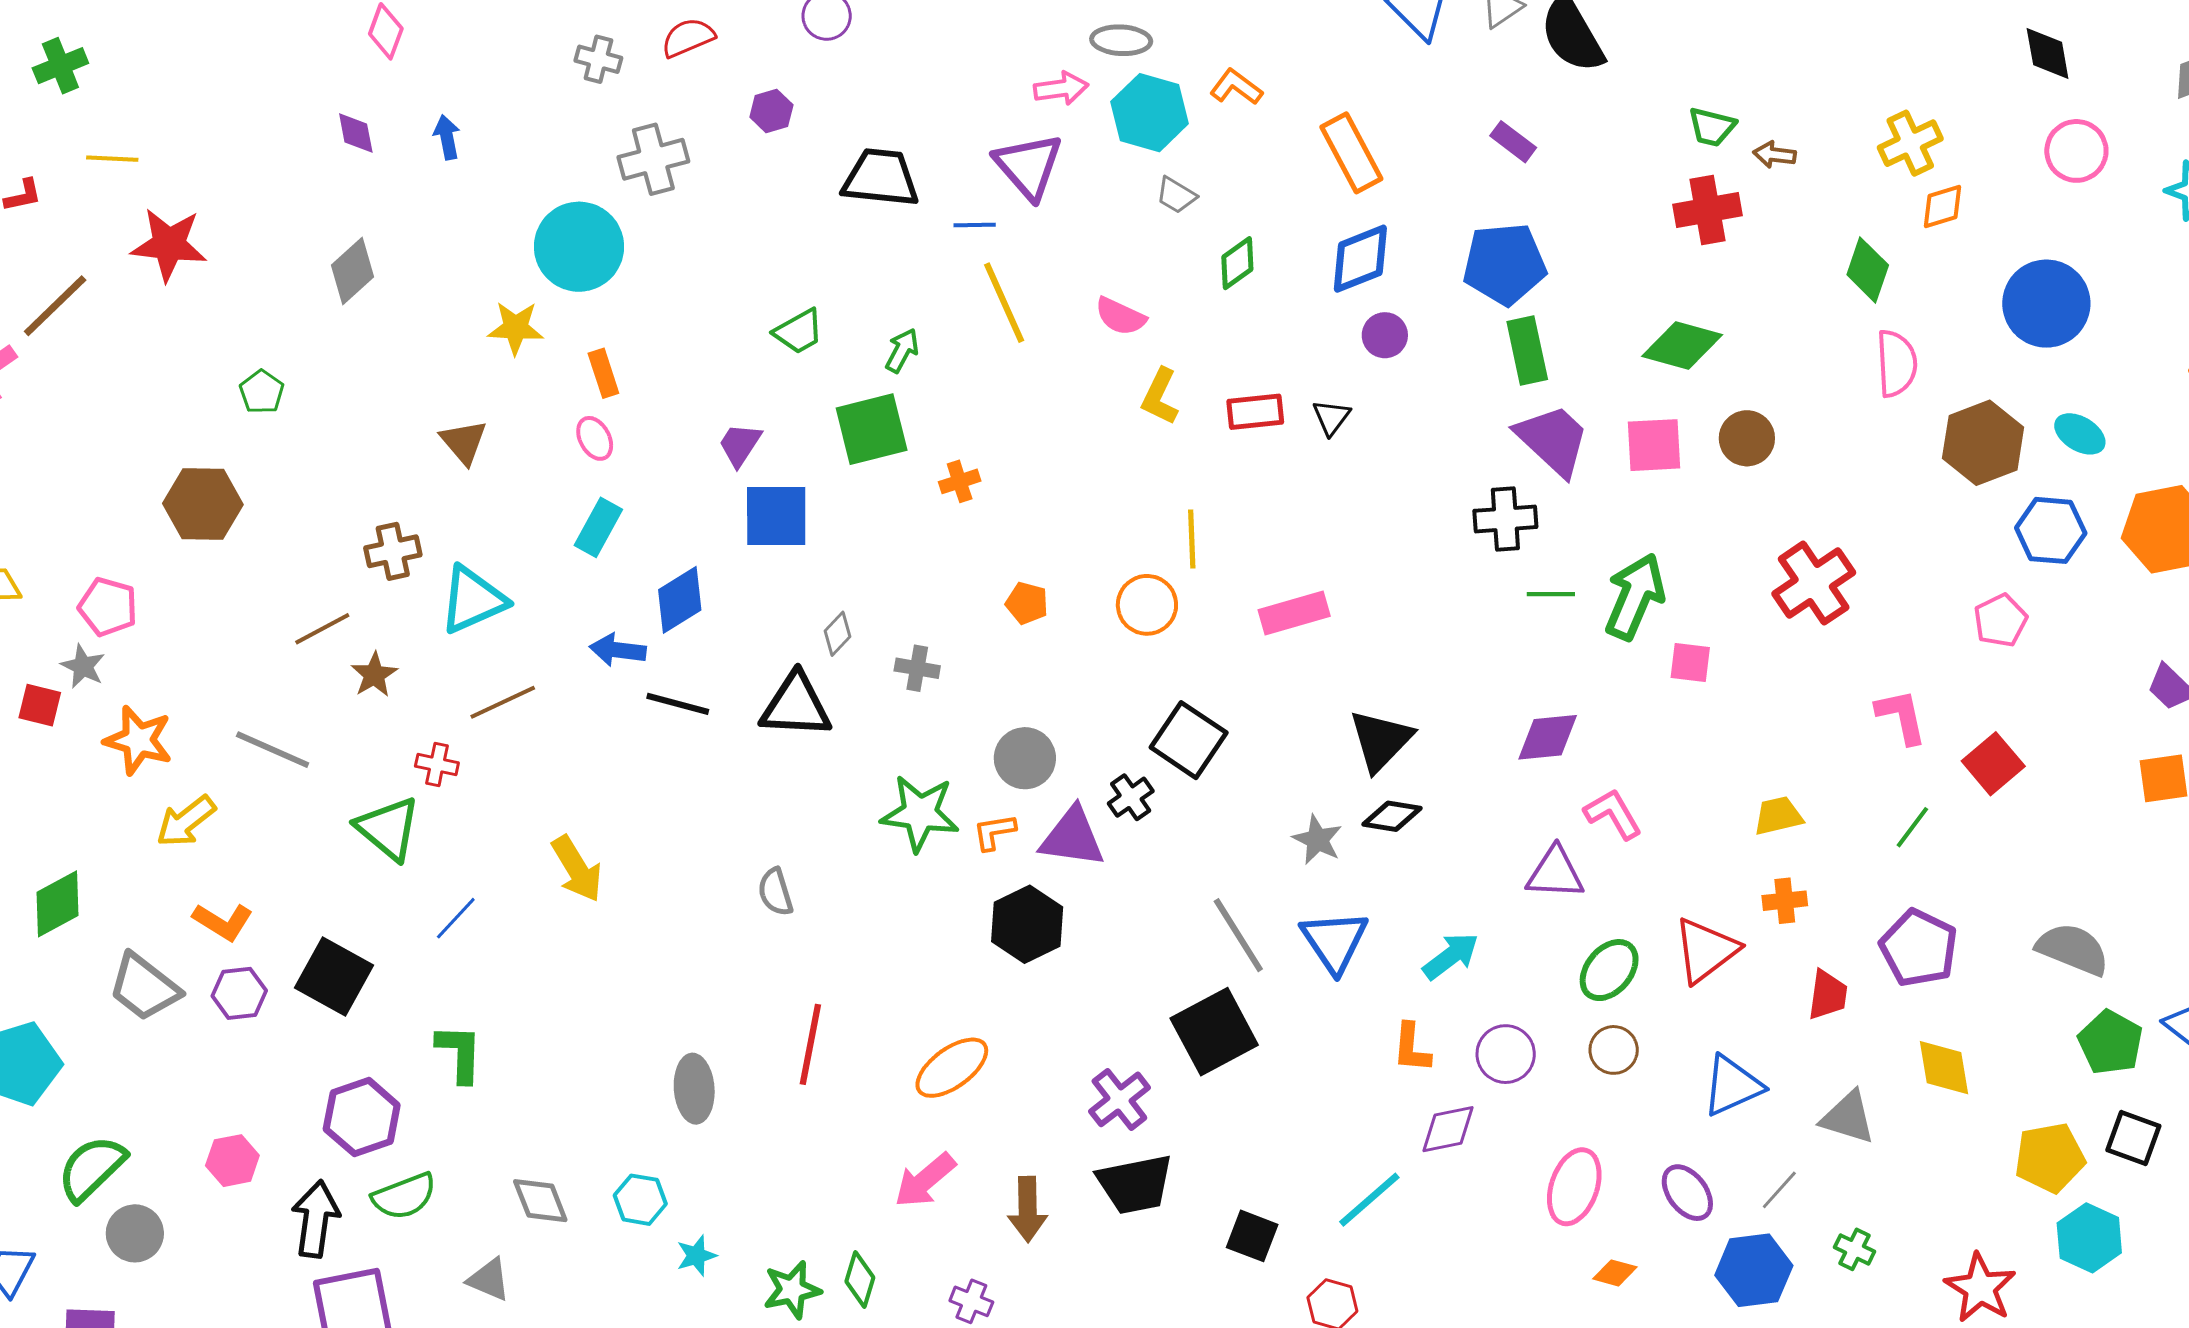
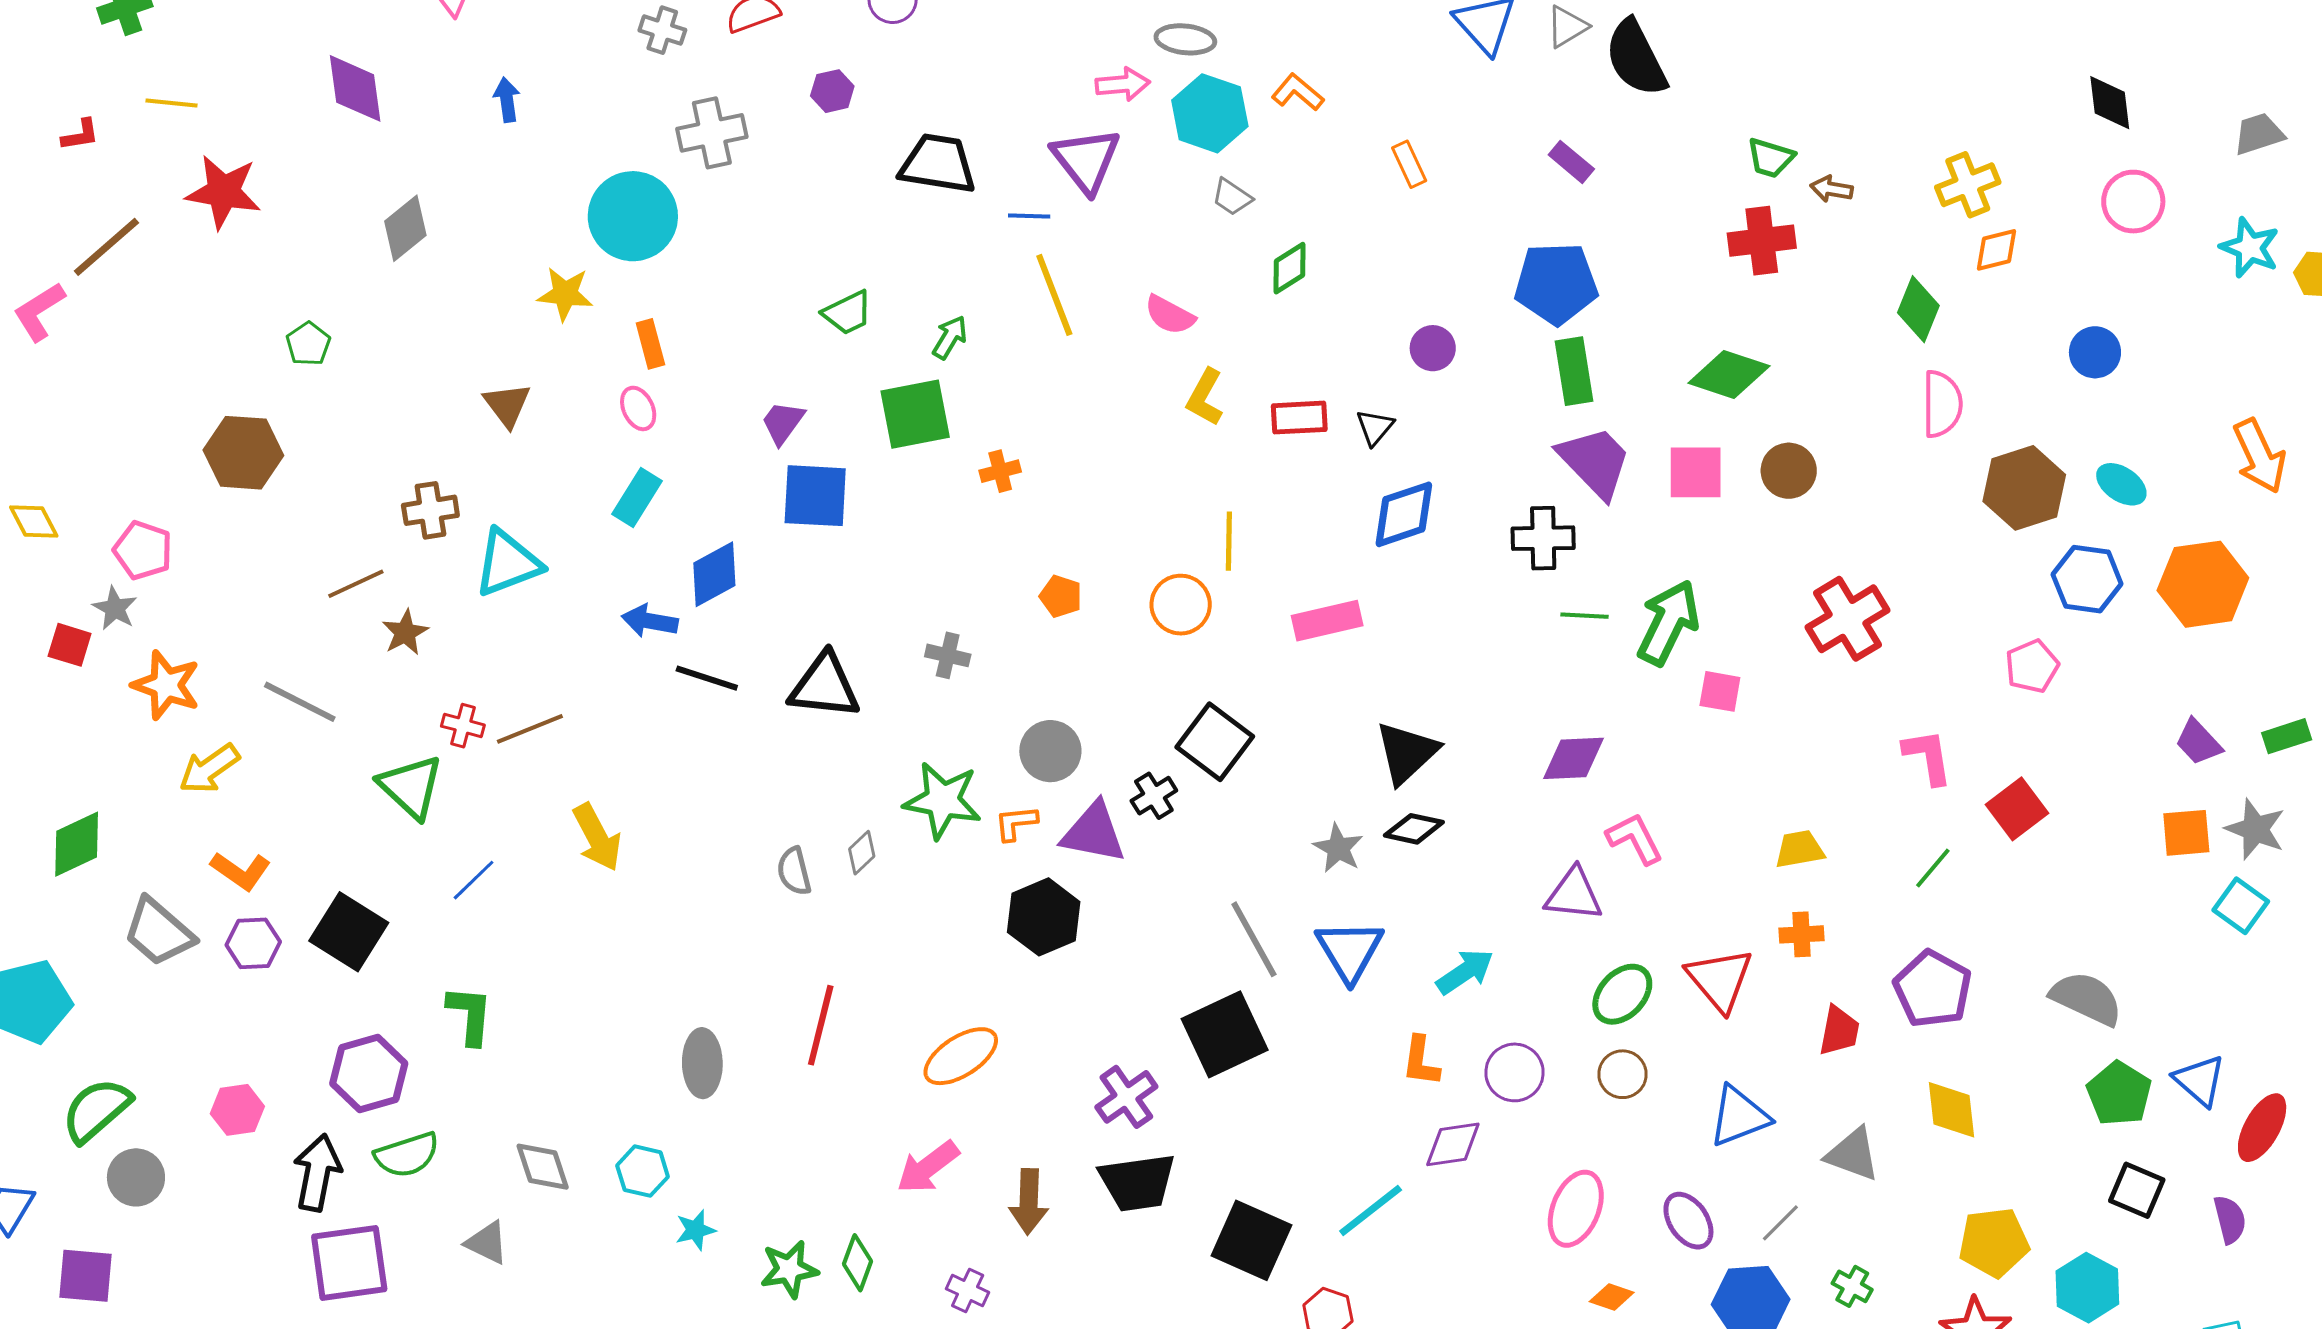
purple diamond: (356, 133) -> (355, 88), moved, size x1.6
orange rectangle: (1351, 153) -> (1409, 164), size x0.6
blue diamond: (1360, 259) -> (1404, 514), moved
blue circle: (2046, 304) -> (2095, 352), size x0.6
gray diamond: (837, 634) -> (862, 853), moved
brown line: (503, 702) -> (530, 729), moved
red triangle: (1706, 950) -> (1720, 980), turned -36
yellow pentagon: (2050, 1158) -> (1994, 1242), moved
black square: (1252, 1236) -> (1251, 1240), size x1.5

